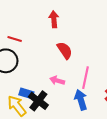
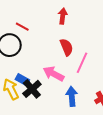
pink line: (85, 78) -> (82, 63), moved
pink arrow: (57, 81) -> (54, 74), size x1.5

